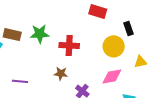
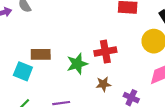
green star: (40, 34) -> (77, 64), moved

